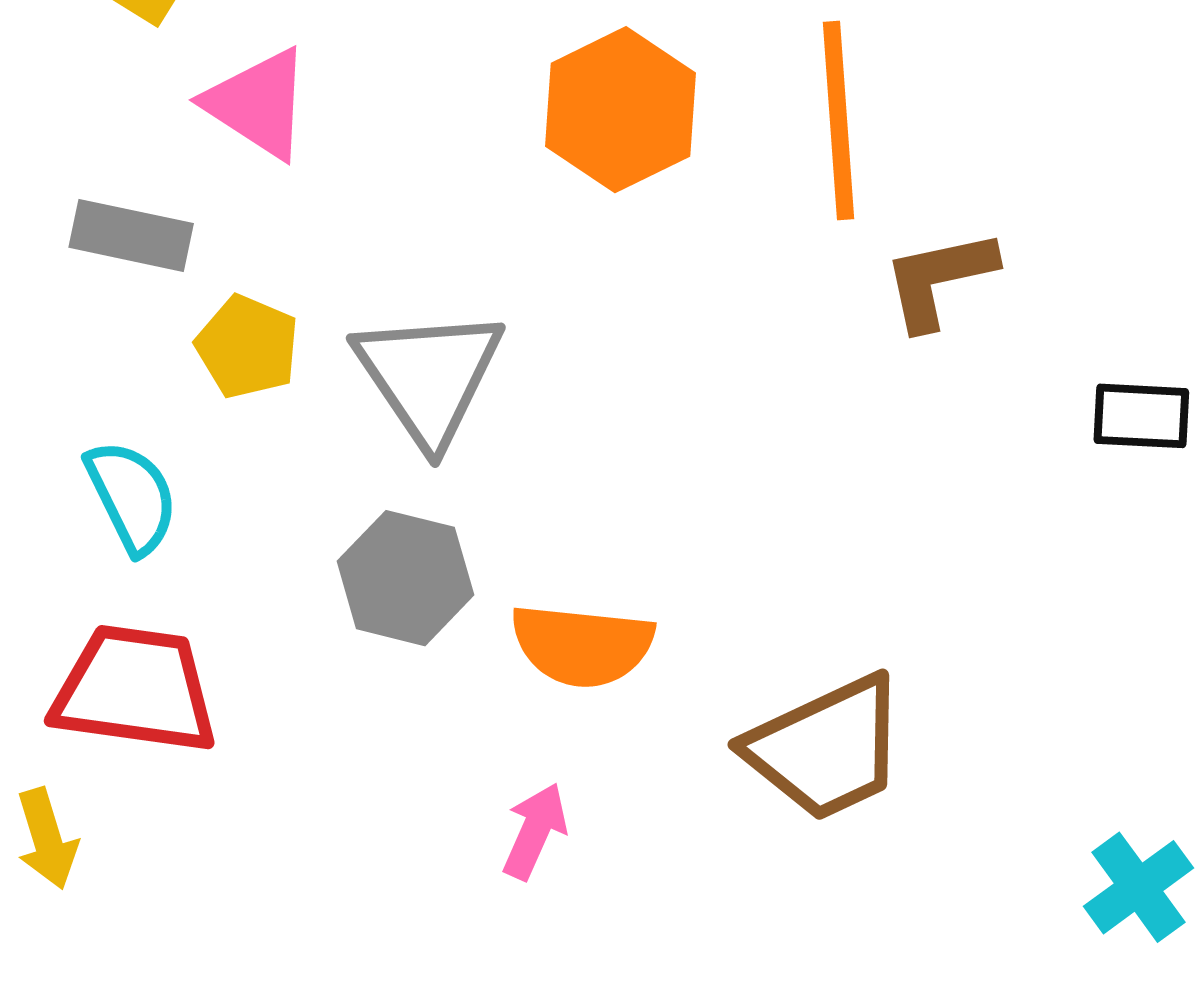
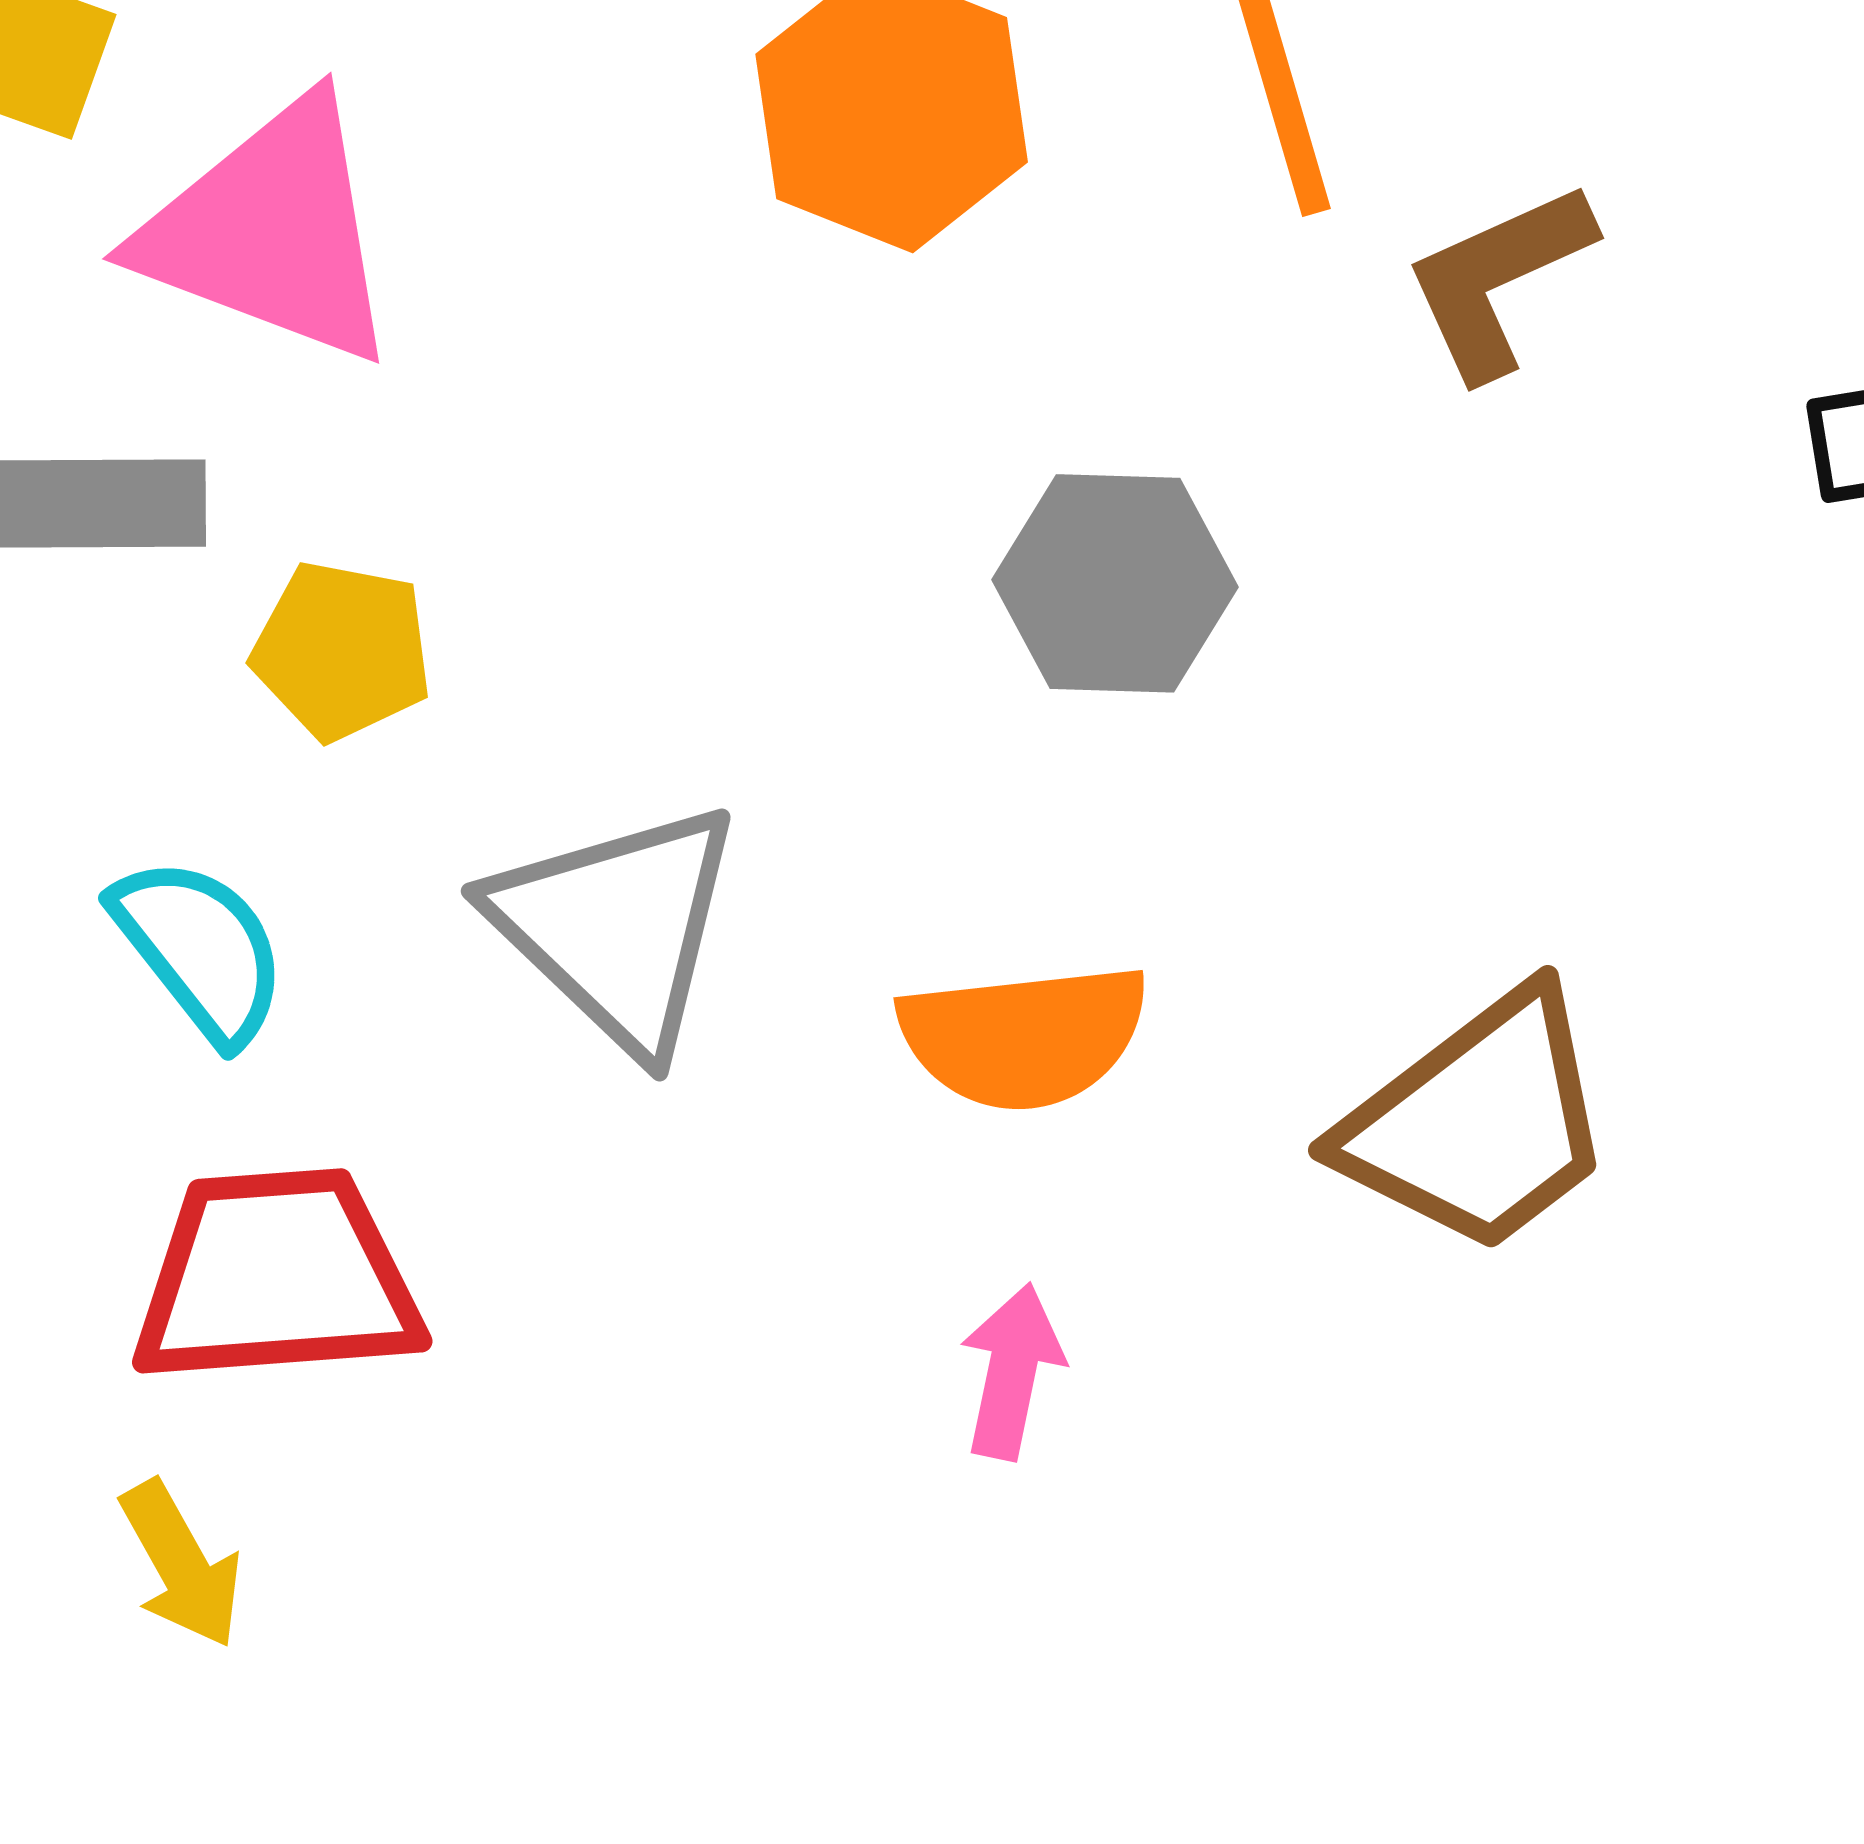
pink triangle: (258, 104) -> (271, 231), size x1.4
gray triangle: (429, 376) -> (617, 927), moved
gray hexagon: (405, 578) -> (1115, 583), moved

